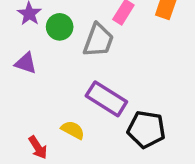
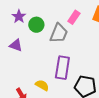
purple rectangle: (106, 99) -> (62, 68), turned 65

